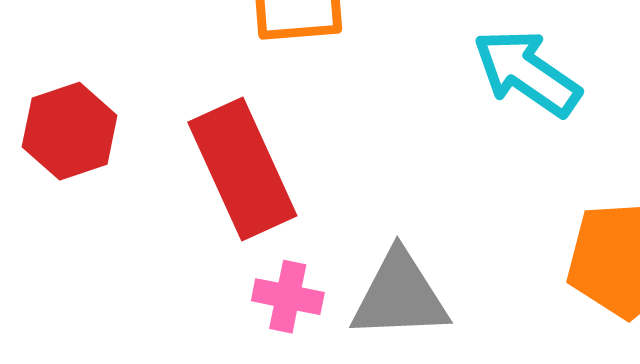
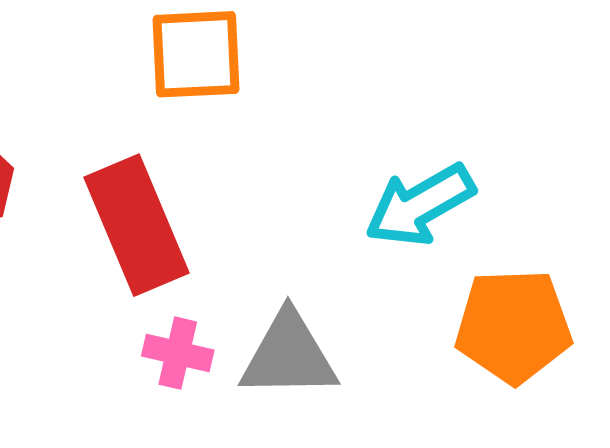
cyan arrow: (527, 73) -> (420, 205), moved, turned -66

